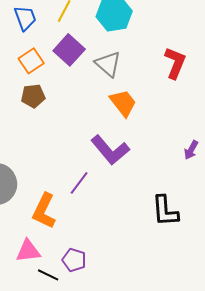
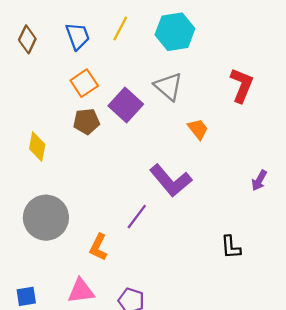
purple square: (69, 50) -> (126, 105), moved
orange trapezoid: (123, 103) -> (198, 129), moved, size x0.7
orange L-shape: (44, 211) -> (98, 247), size x0.7
black L-shape: (165, 211) -> (231, 247), size x0.7

